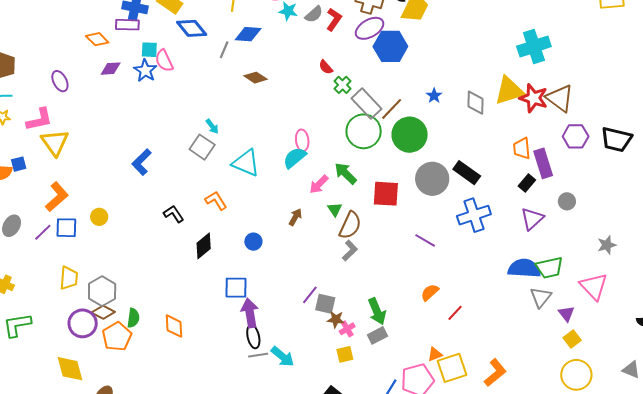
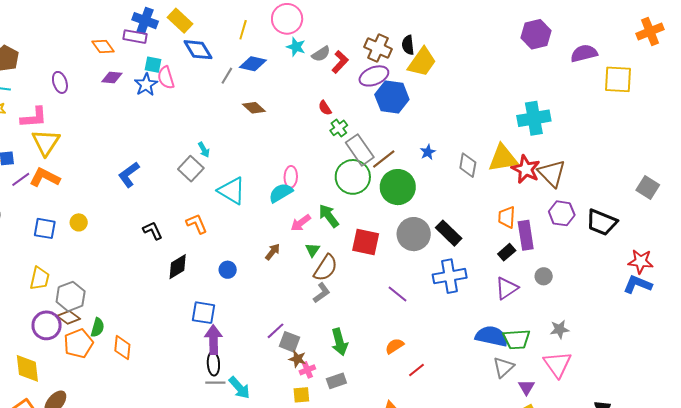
orange L-shape: (57, 197) -> (45, 177), moved, turned -120
purple line: (43, 232) -> (21, 179), moved
gray star: (607, 245) -> (560, 329), moved
green arrow: (377, 311) -> (339, 342), moved
orange diamond: (174, 326) -> (122, 348), moved

